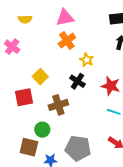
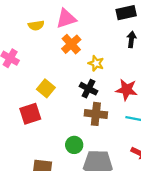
yellow semicircle: (25, 19) -> (36, 25), moved
brown cross: (58, 105) -> (96, 114), moved, turned 30
green circle: (42, 130) -> (74, 145), moved

